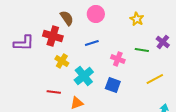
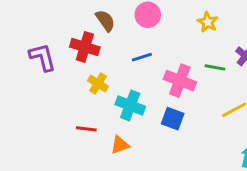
purple L-shape: (24, 43) -> (42, 57), turned -105
pink cross: (118, 59) -> (180, 81), size x1.5
cyan cross: (84, 76) -> (130, 105), turned -30

